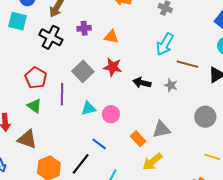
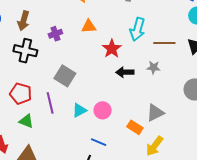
orange triangle: (111, 37) -> (89, 26), moved
red star: (113, 67) -> (112, 49), moved, turned -30

